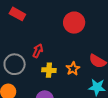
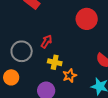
orange star: (73, 69) -> (70, 76), moved

